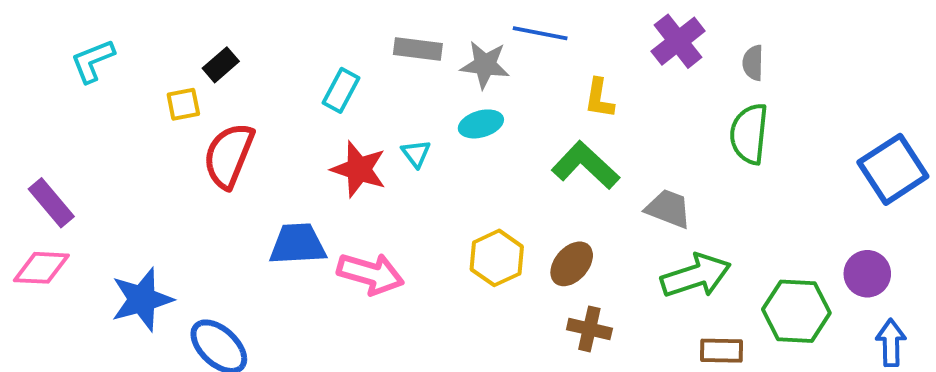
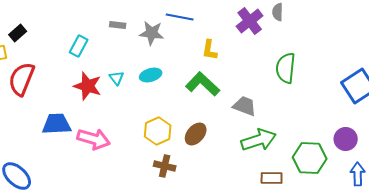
gray rectangle: (418, 49) -> (118, 25), size x0.7
gray semicircle: (753, 63) -> (278, 12), moved
cyan ellipse: (481, 124) -> (151, 75), moved
brown cross: (589, 329) -> (165, 166), moved

